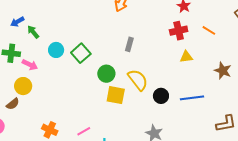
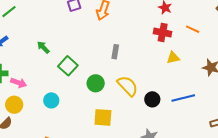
red cross: (179, 31) -> (163, 33), turned 30
green arrow: (33, 32) -> (43, 47), moved
cyan circle: (56, 50) -> (51, 100), moved
yellow square: (116, 95) -> (103, 117), moved

